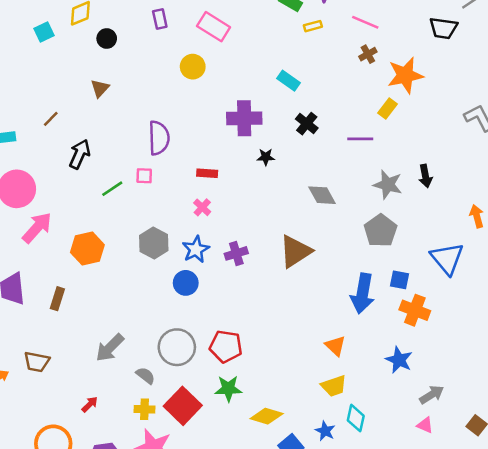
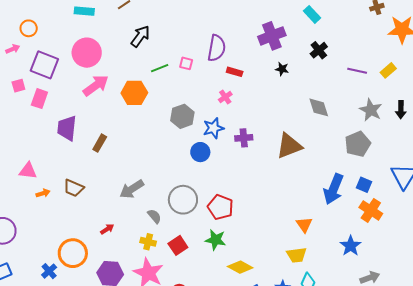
yellow rectangle: (387, 109) -> (388, 70), moved
purple cross: (244, 118) -> (272, 36), turned -32
purple semicircle: (159, 138) -> (217, 48), moved
orange hexagon: (87, 249) -> (134, 93), moved
red square: (183, 406) -> (178, 245), size x0.7

